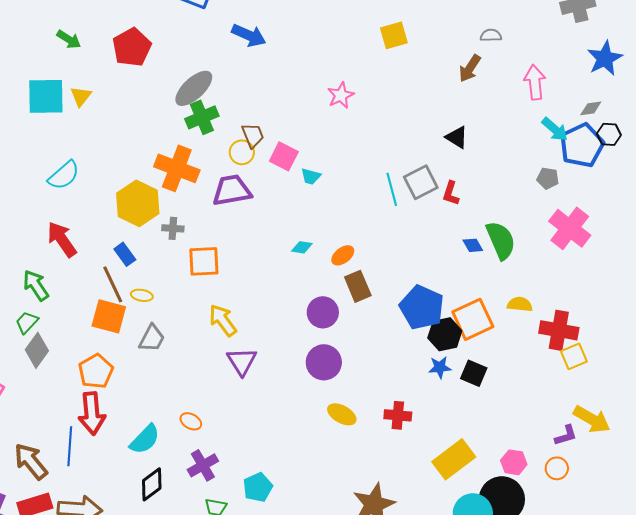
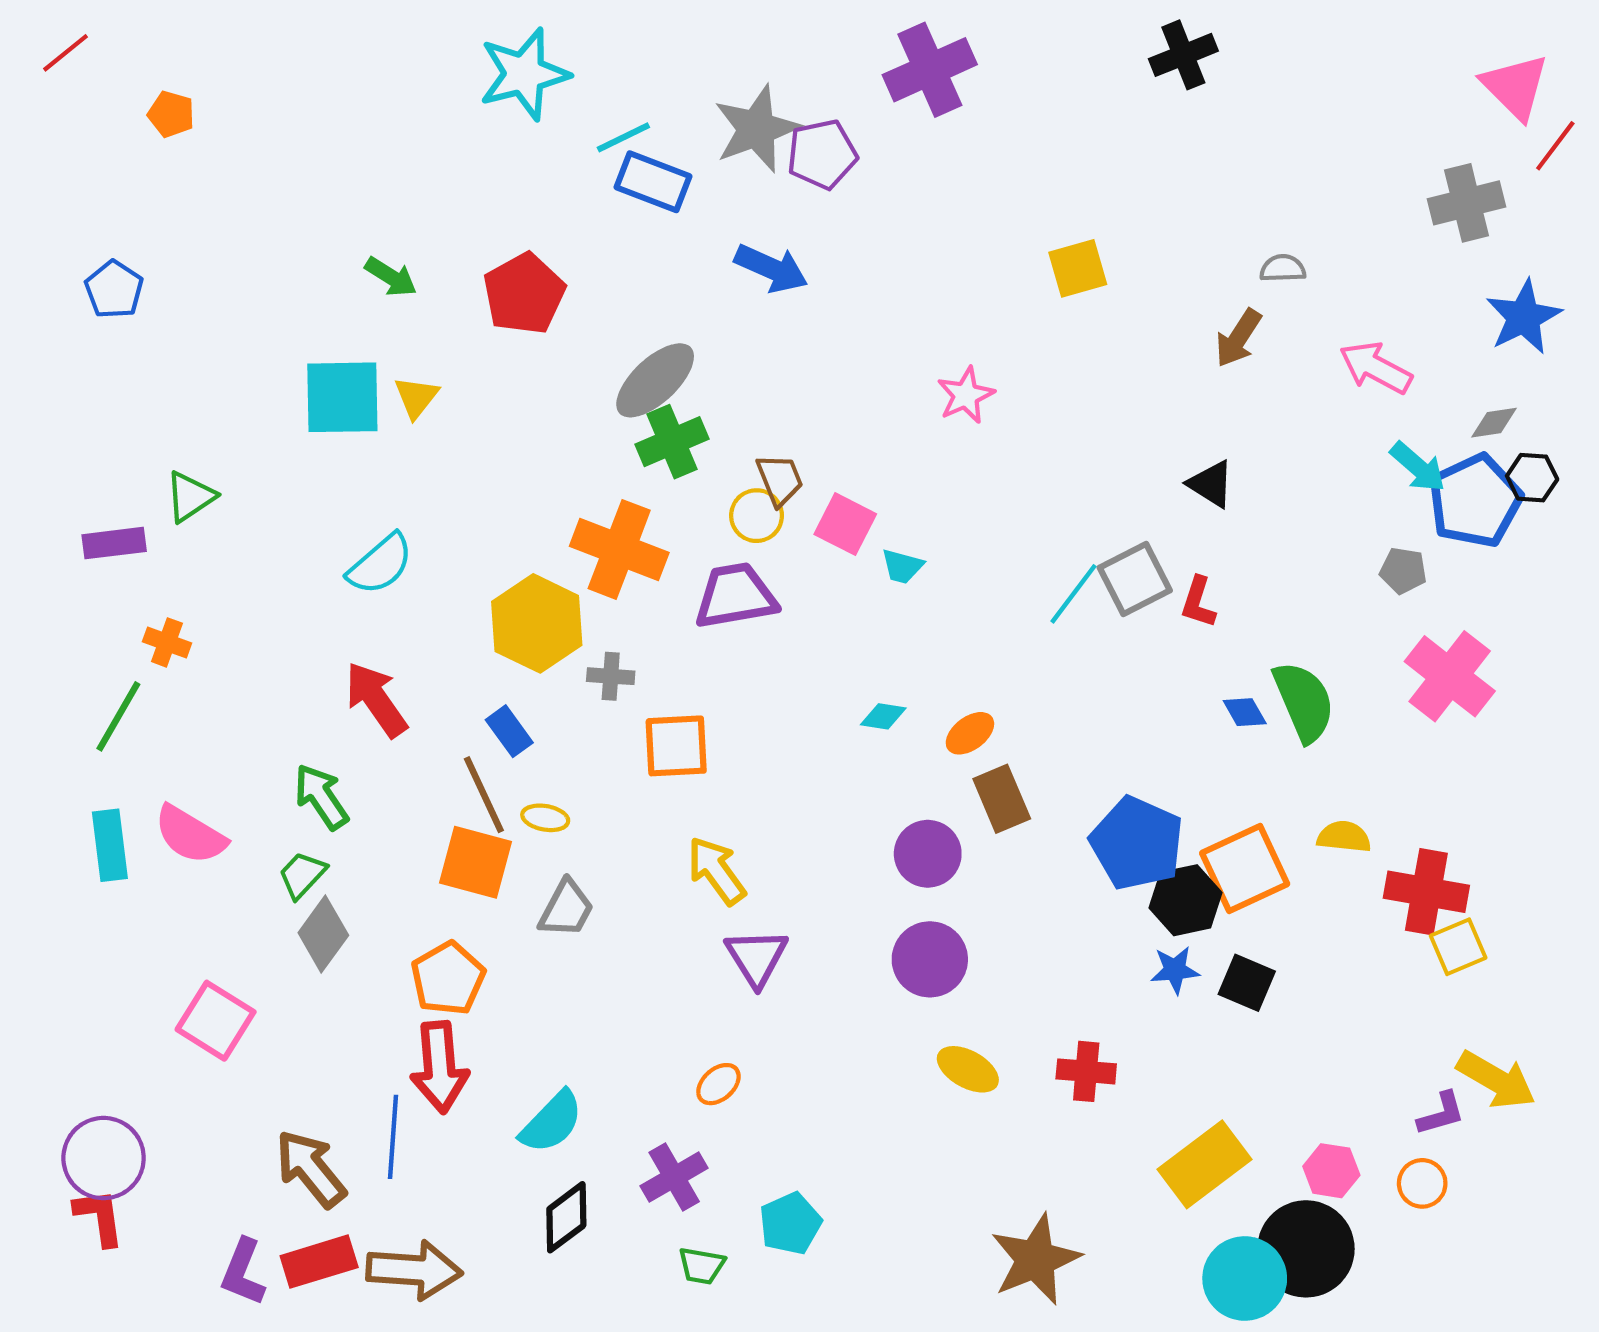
pink arrow: (535, 82) -> (1376, 368), turned -56
cyan line: (392, 189) -> (1073, 594), turned 52
orange ellipse: (191, 421) -> (718, 1084), moved, turned -70

